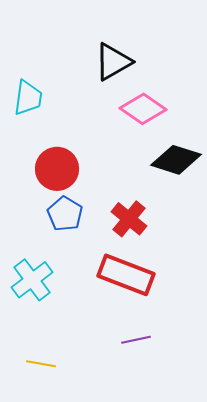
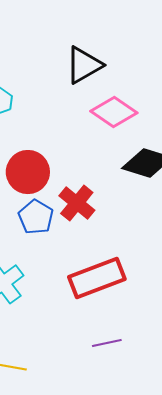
red cross: (129, 219) -> (77, 203), moved
red rectangle: (126, 275) -> (97, 278), turned -42

